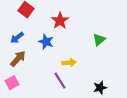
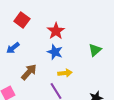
blue star: (46, 42) -> (55, 52), moved
brown arrow: (18, 59) -> (29, 72), moved

